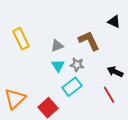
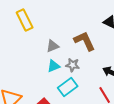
yellow rectangle: (21, 39) -> (25, 20), moved
cyan triangle: (58, 66) -> (54, 66), turned 40

